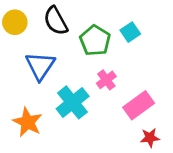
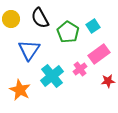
pink cross: (106, 80) -> (80, 69), moved
pink rectangle: (139, 105) -> (99, 54), moved
red star: (150, 138) -> (108, 81), moved

